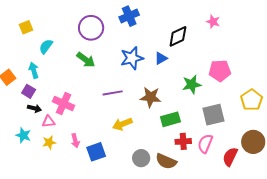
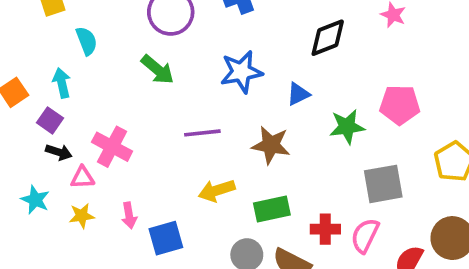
cyan semicircle: (46, 46) -> (87, 41), turned 119
blue triangle: (161, 58) -> (298, 94), moved
green rectangle: (170, 119) -> (272, 209), moved

